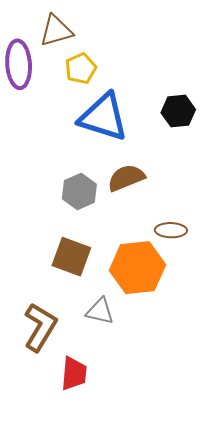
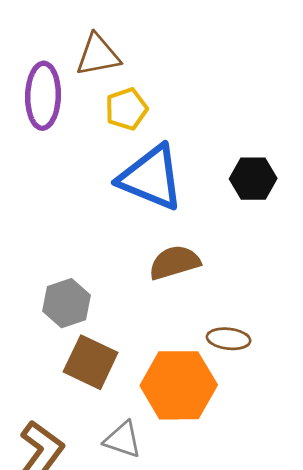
gray hexagon: (79, 191) -> (67, 303), moved

